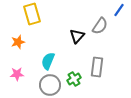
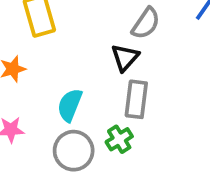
gray semicircle: (100, 26) -> (146, 23), moved
gray rectangle: (97, 67) -> (136, 99), moved

